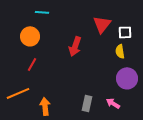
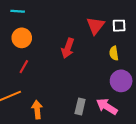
cyan line: (42, 12) -> (18, 11), moved
white square: (125, 32) -> (119, 26), moved
pink arrow: (113, 103) -> (107, 106), size x1.5

